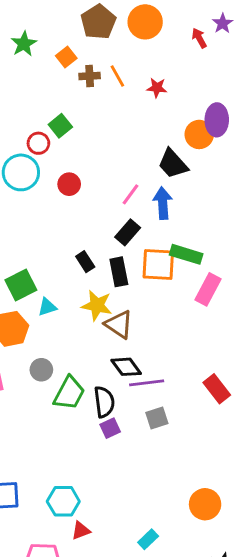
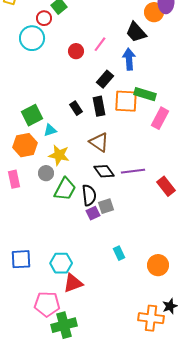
red circle: (69, 184) -> (76, 51), moved
pink line: (131, 194) -> (100, 44), moved
black rectangle: (85, 262) -> (76, 108), moved
yellow star: (97, 305) -> (59, 155), moved
purple line: (147, 383) -> (133, 171), moved
gray square: (157, 418) -> (106, 206), moved
red triangle: (81, 531) -> (73, 283), size x1.5
cyan rectangle: (148, 539) -> (119, 253), moved, turned -72

